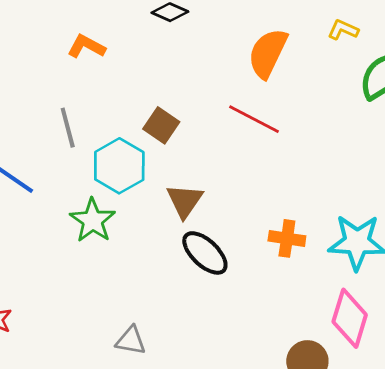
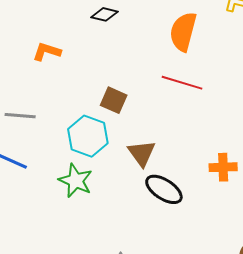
gray line: (68, 128) -> (20, 116), moved, turned -60

